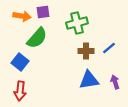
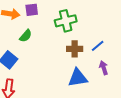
green semicircle: (37, 38) -> (26, 36), size x0.6
purple arrow: (115, 82) -> (104, 68), moved

